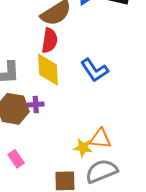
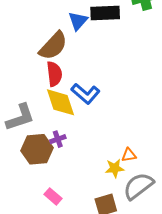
blue L-shape: (95, 70) -> (86, 94), moved
orange triangle: (100, 139) -> (129, 155), size x0.7

